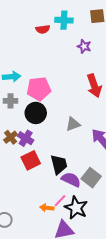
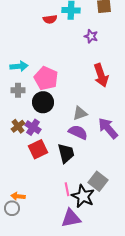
pink pentagon: (39, 89) -> (46, 78), turned 30
gray square: (91, 178) -> (98, 181), moved
purple semicircle: (71, 180) -> (78, 132), moved
pink line: (60, 201) -> (67, 189), turned -56
orange arrow: (47, 208) -> (18, 196), moved

